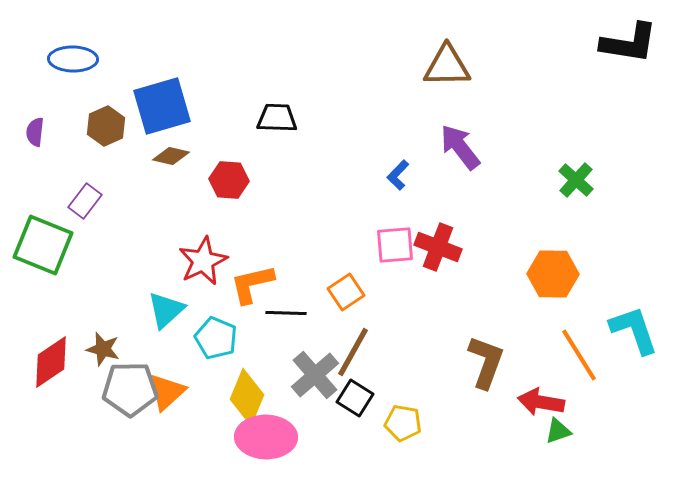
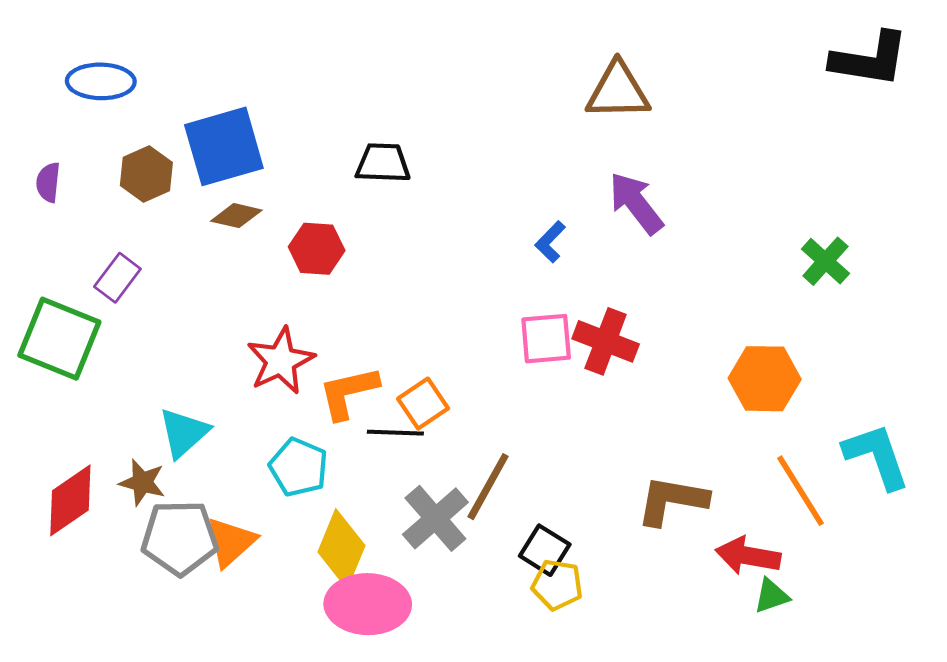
green cross: (576, 180) -> (825, 261), moved
orange square: (346, 292) -> (423, 404), moved
cyan triangle: (166, 310) -> (184, 433), moved
brown L-shape: (486, 362) -> (672, 500), turned -100
black square: (355, 398) -> (545, 550), moved

